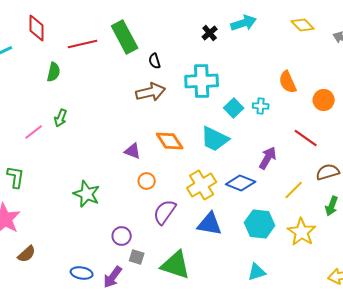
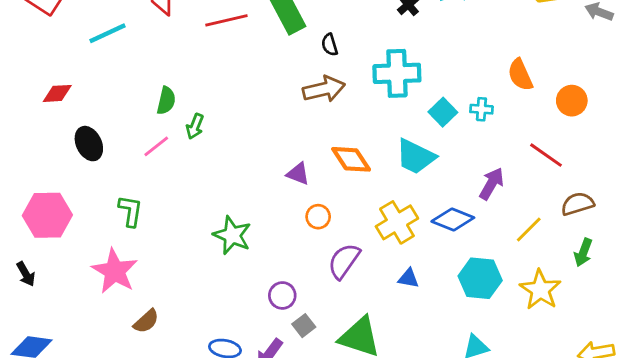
green semicircle: (54, 72) -> (166, 101), moved
blue triangle: (210, 224) -> (408, 278), size x0.6
gray square: (137, 257) -> (304, 326), turned 35

